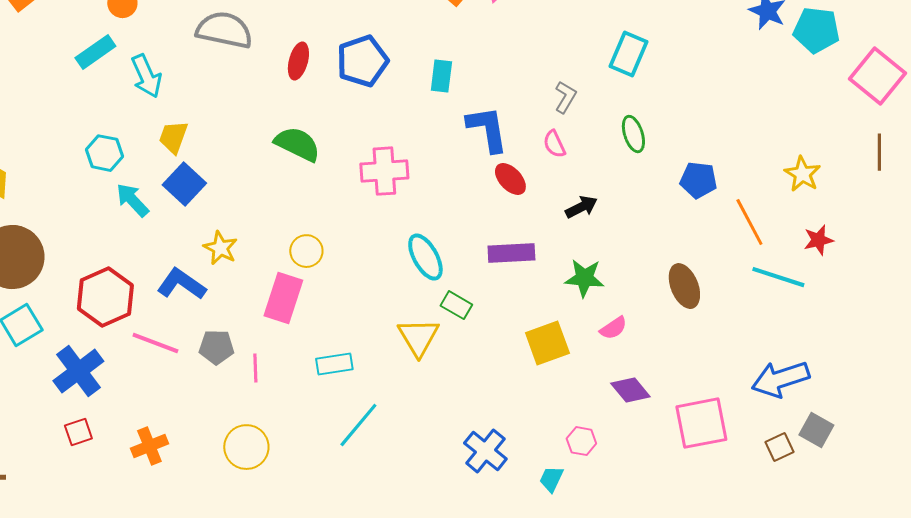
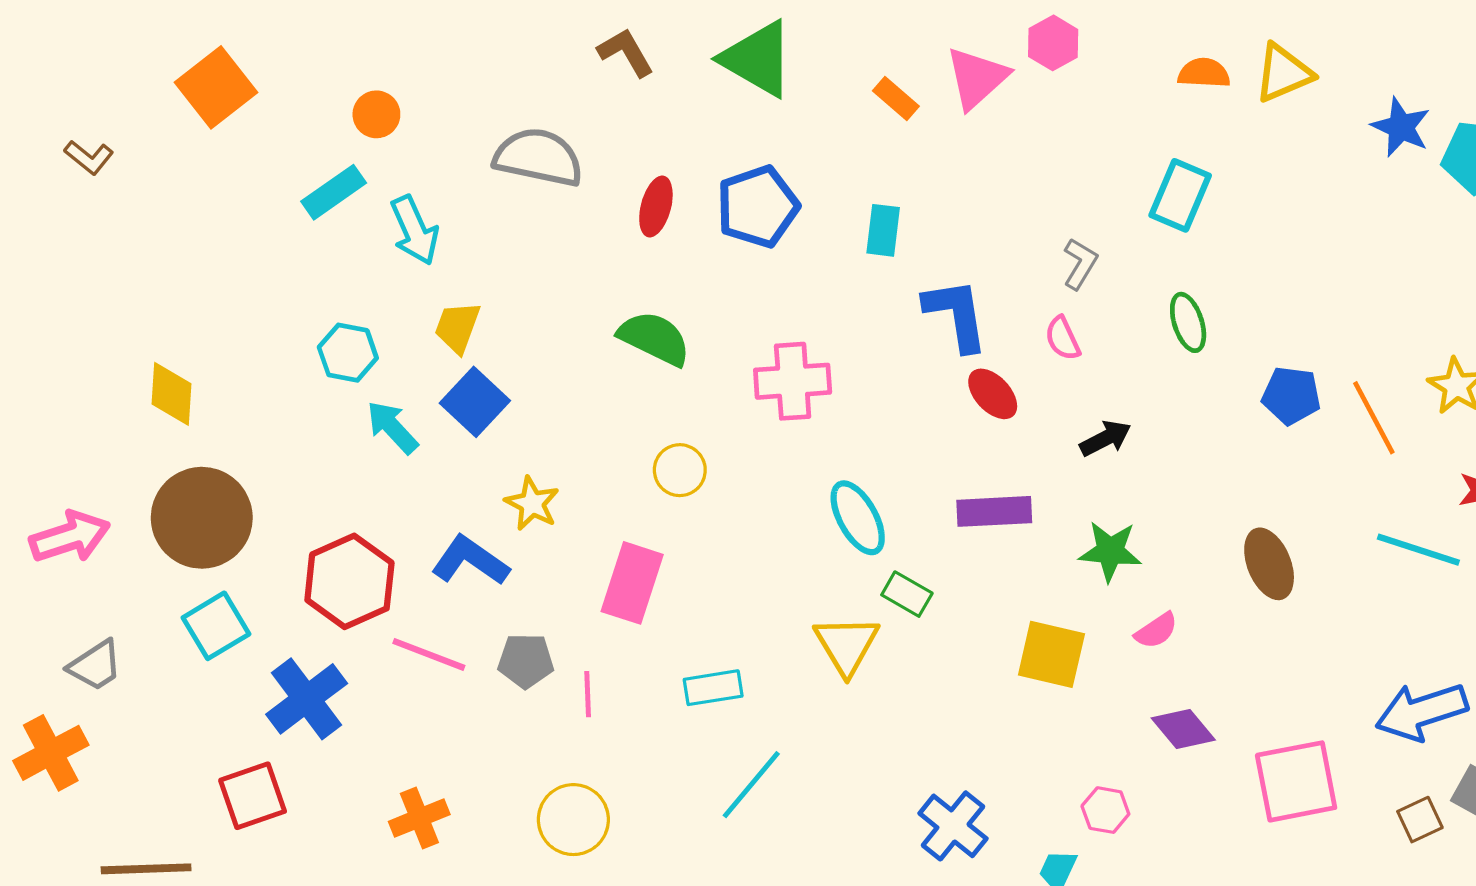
orange line: (749, 222) -> (1374, 418), moved
yellow circle: (306, 251) -> (680, 470), moved
yellow square: (547, 343) -> (1051, 654), turned 33
red square: (78, 432) -> (253, 796), moved, size x1.5

